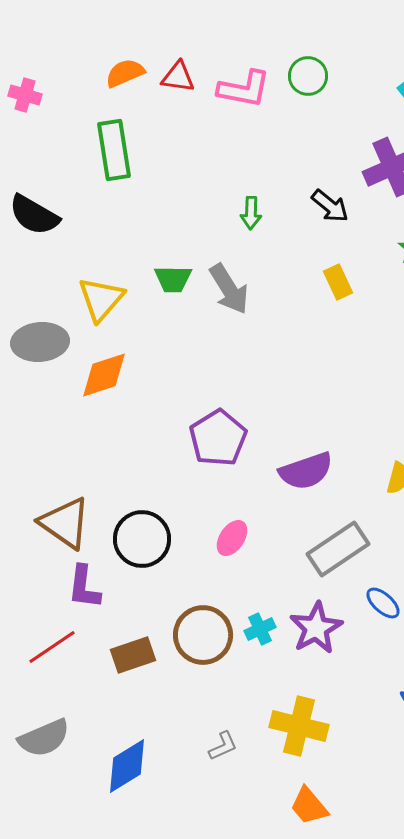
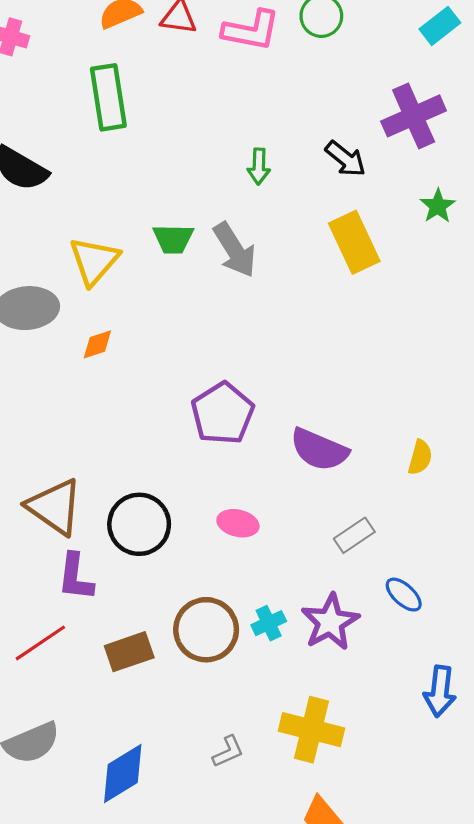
yellow rectangle: (338, 282) -> (354, 242), size x1.6
orange diamond: (104, 375) -> (97, 344), size x0.6
purple semicircle: (306, 471) -> (319, 450), turned 42
pink ellipse: (232, 538) -> (238, 523), turned 69
gray rectangle: (338, 549) -> (354, 535), size x0.6

